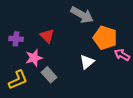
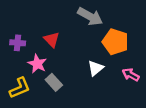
pink arrow: (122, 55) -> (131, 75), moved
pink star: (34, 58) -> (37, 64), turned -30

